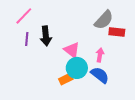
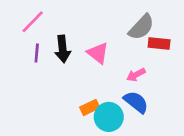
pink triangle: (72, 50) -> (98, 53), moved
pink arrow: (100, 55) -> (136, 75), turned -128
cyan circle: (77, 68) -> (109, 117), moved

